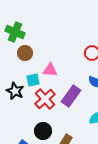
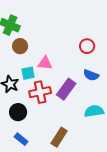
red cross: (45, 99) -> (40, 92), turned 30
black circle: (43, 131) -> (18, 112), moved

